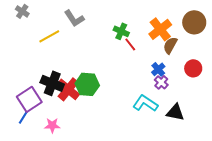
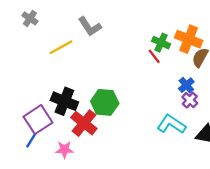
orange cross: (160, 29) -> (189, 39), turned -30
green cross: (121, 31) -> (161, 43), moved
red cross: (68, 89) -> (84, 123), moved

